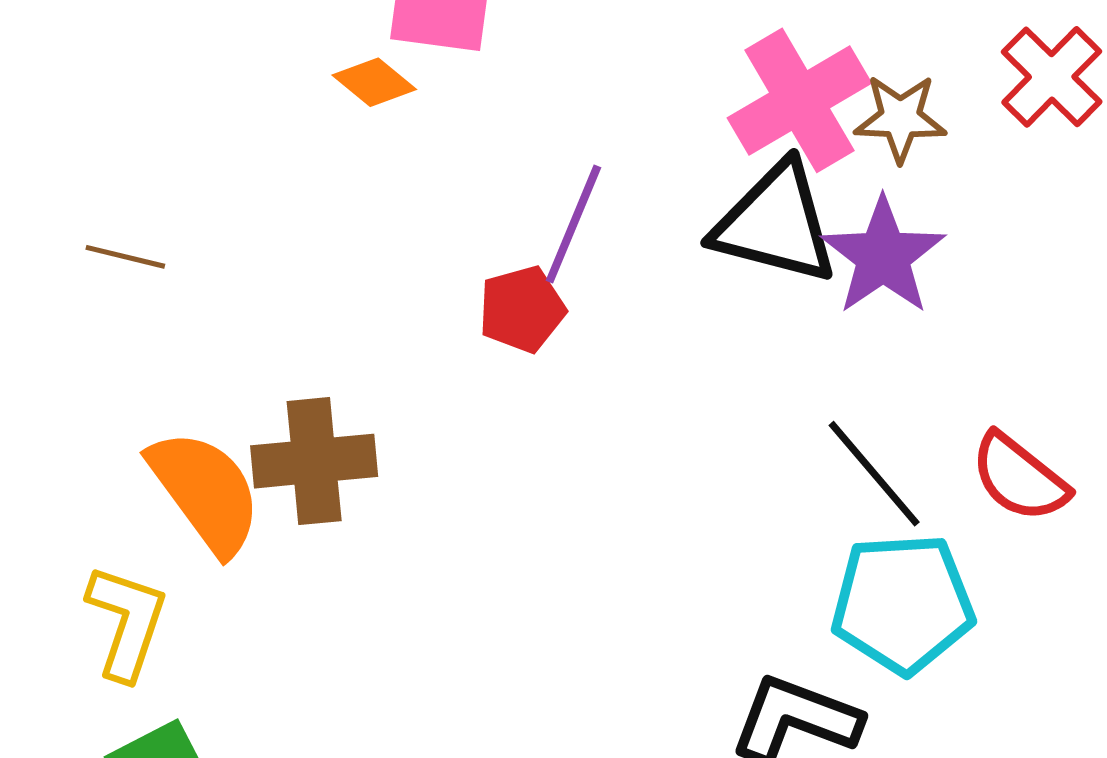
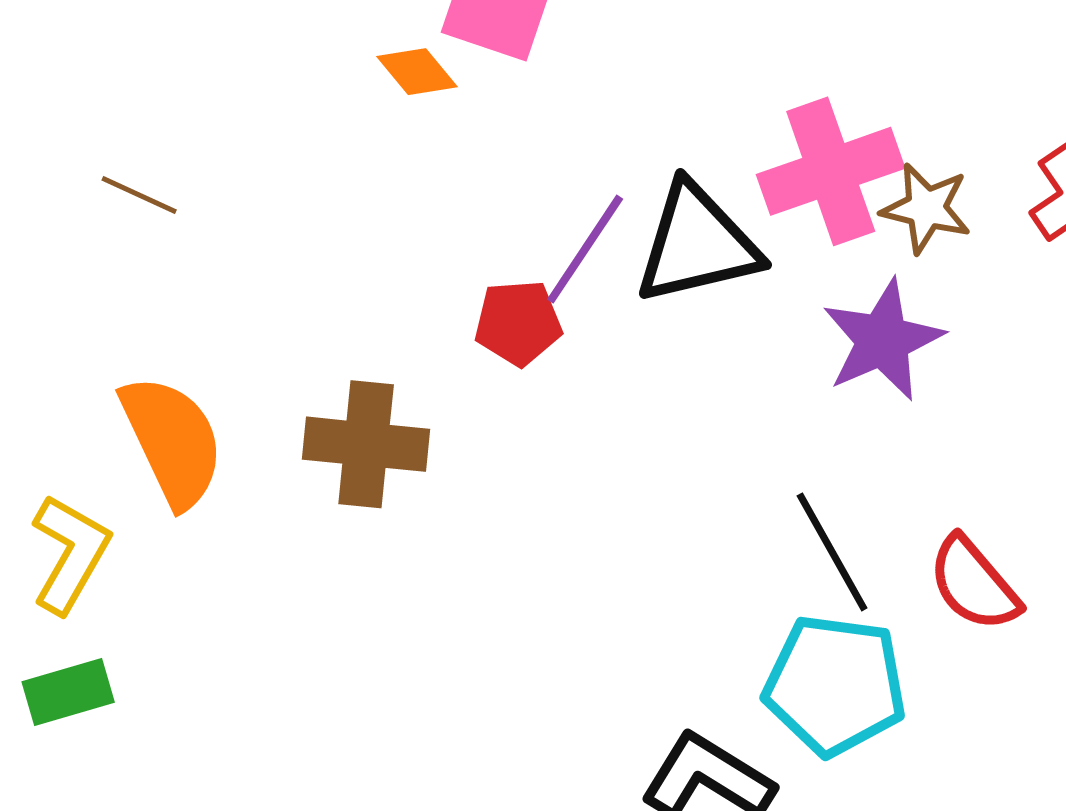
black triangle: (776, 224) -> (697, 244), moved, turned -39
brown cross: (314, 461) -> (366, 444), moved

